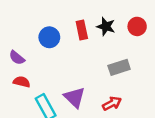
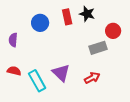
red circle: (137, 26) -> (113, 31), moved
purple semicircle: (17, 58) -> (13, 40), turned 56
red semicircle: (22, 82) -> (14, 71), moved

